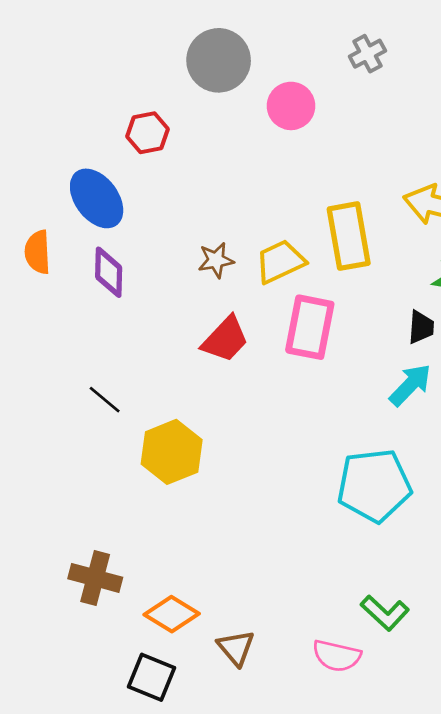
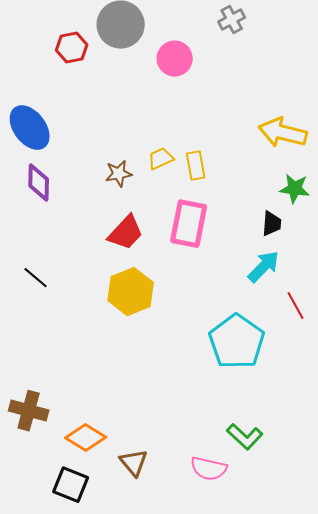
red hexagon: (148, 133) -> (72, 48), moved
yellow rectangle: (349, 236) -> (196, 166), moved, size x0.6
yellow trapezoid: (280, 261) -> (161, 159), moved, size x0.7
yellow hexagon: (172, 452) -> (131, 292), moved
cyan pentagon: (374, 485) -> (237, 342), turned -30

